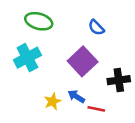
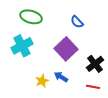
black cross: (119, 80) -> (95, 64), turned -30
red line: (96, 109) -> (93, 87), moved

